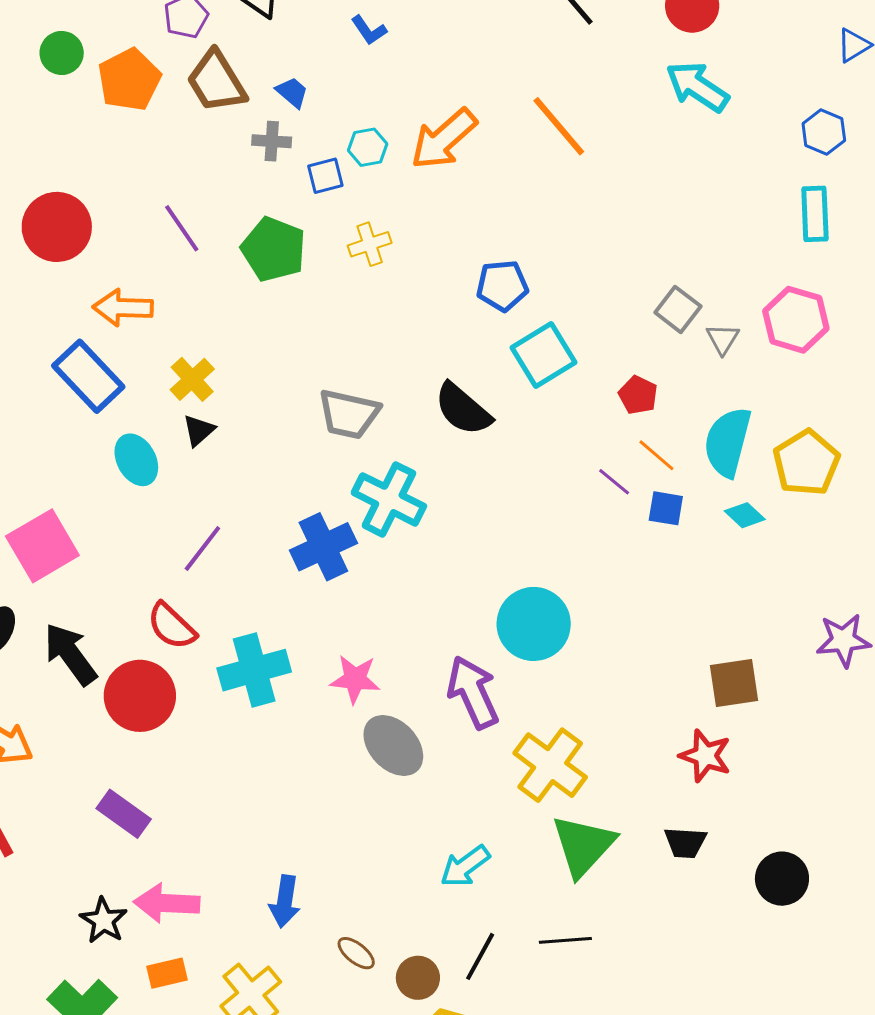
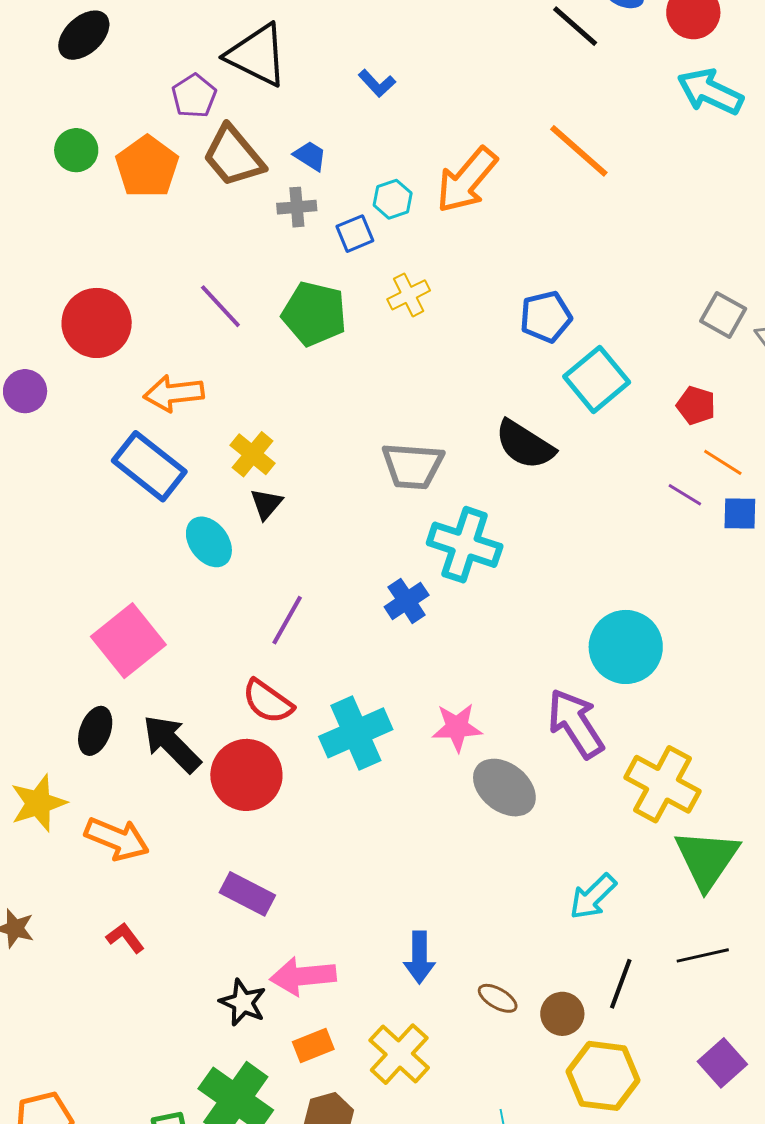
blue cross: (323, 547) -> (407, 601), size x0.7

